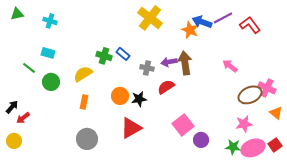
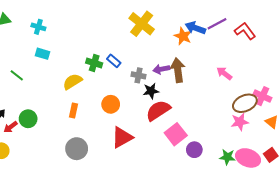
cyan rectangle: (48, 53) -> (43, 54), moved
green circle: (51, 82) -> (28, 119), moved
red semicircle: (166, 87) -> (158, 110), moved, size x1.4
black star: (139, 99) -> (151, 91), moved
pink star: (244, 124) -> (240, 122), moved
pink ellipse: (253, 148) -> (248, 158), turned 40

